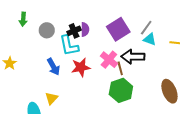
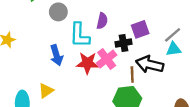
purple square: (118, 29) -> (140, 29), size x0.7
black cross: (74, 31) -> (124, 43), moved
cyan triangle: (150, 39) -> (174, 49), turned -40
pink cross: (109, 60) -> (107, 59), moved

